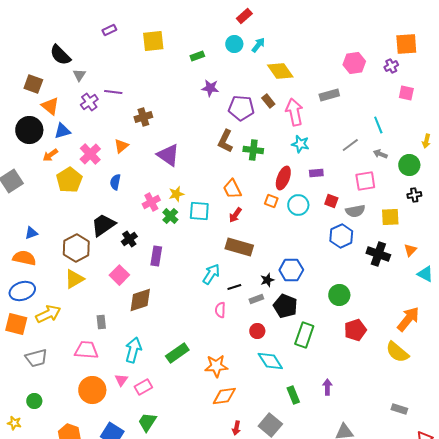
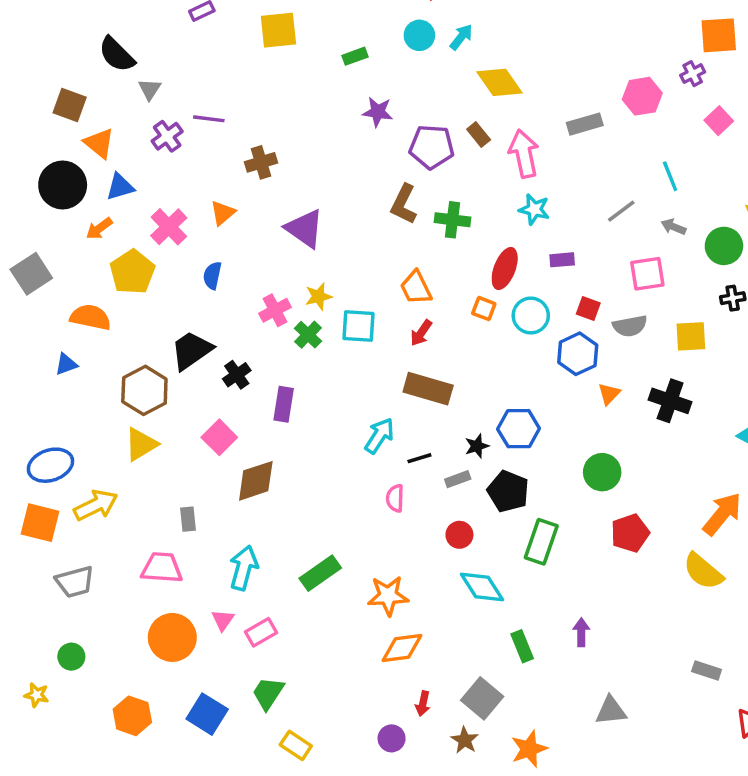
pink hexagon: (354, 63) -> (642, 96), moved
pink square: (406, 93) -> (719, 121), turned 35
blue hexagon: (341, 236) -> (578, 354), moved
orange triangle: (410, 250) -> (609, 394), moved
orange semicircle: (24, 258) -> (90, 317), moved

